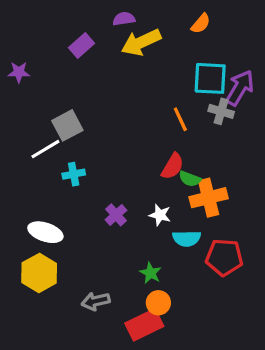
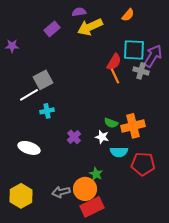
red semicircle: (173, 166) -> (114, 62), moved
green semicircle: (190, 179) -> (111, 123), moved
yellow hexagon: (39, 273) -> (21, 196), moved
orange circle: (158, 303) -> (85, 189), moved, size x1.5

